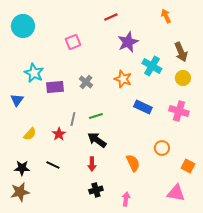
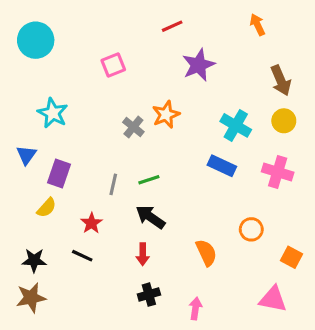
cyan cross: (152, 66) -> (236, 125), moved
orange star: (123, 79) -> (166, 115), moved, turned 30
purple rectangle: (55, 87) -> (59, 174), moved, turned -66
red star: (59, 134) -> (92, 223), moved

